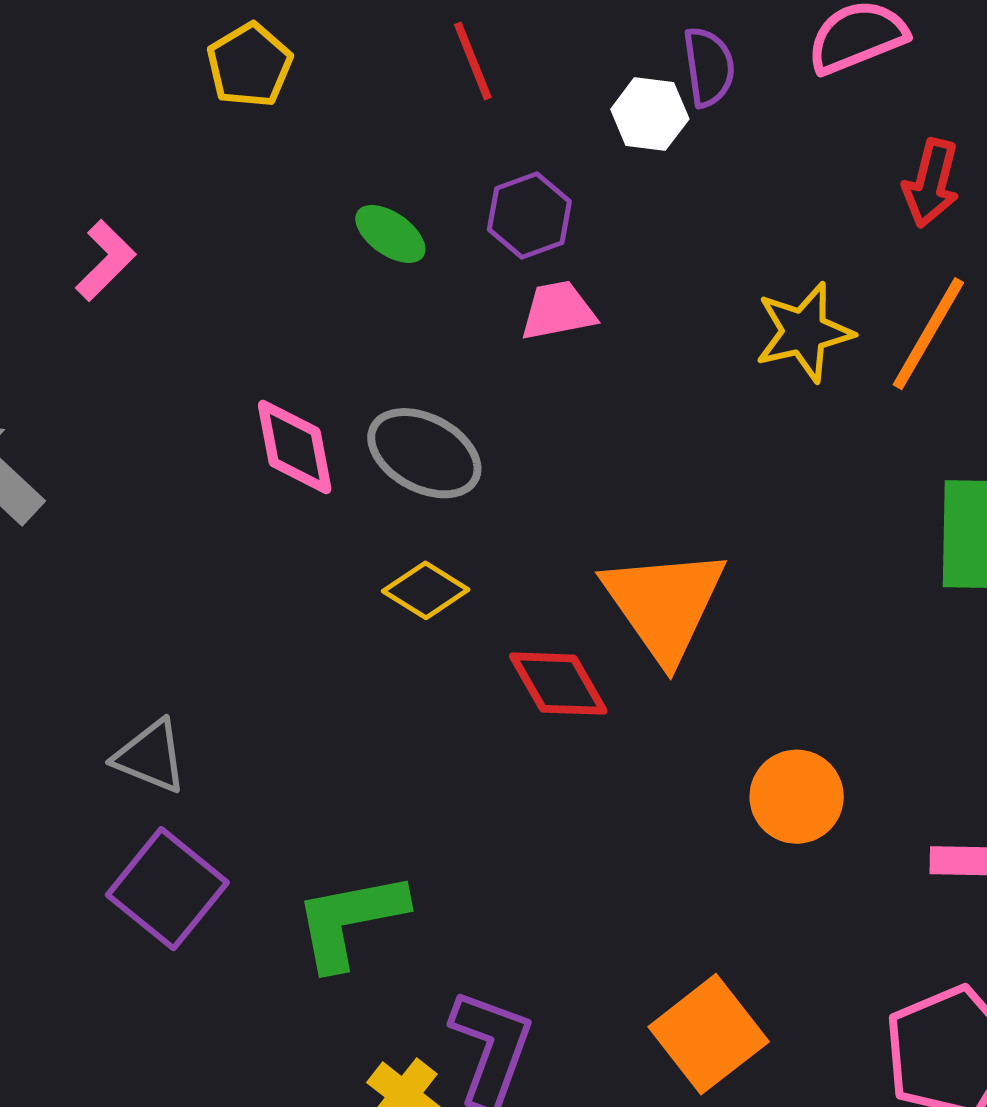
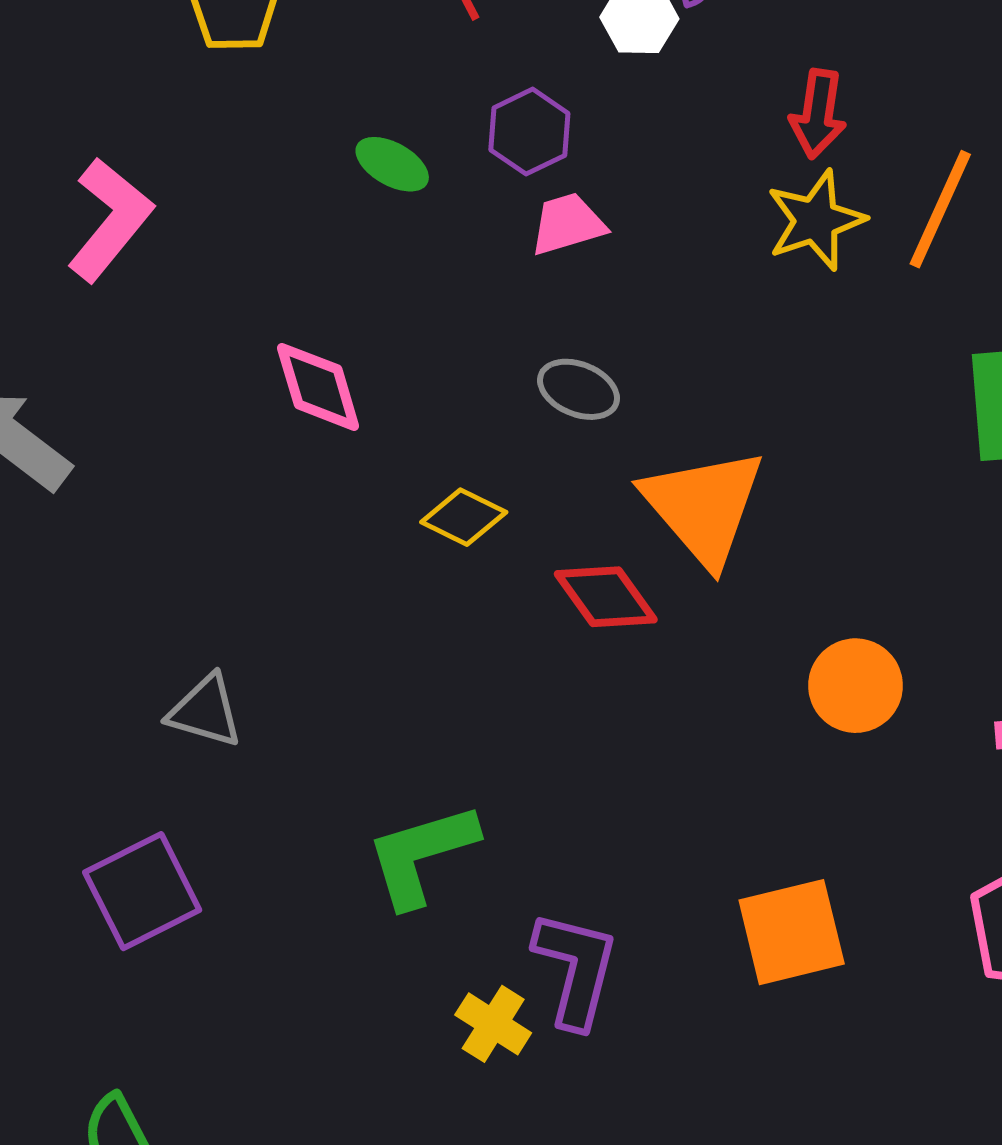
red arrow: (931, 183) -> (818, 114), moved
pink L-shape: (106, 260) -> (110, 220), size x1.5
gray ellipse: (424, 453) -> (578, 389), moved, size x0.7
purple square: (167, 889) -> (142, 891), moved, turned 30
orange square: (709, 1034) -> (792, 932), turned 30

